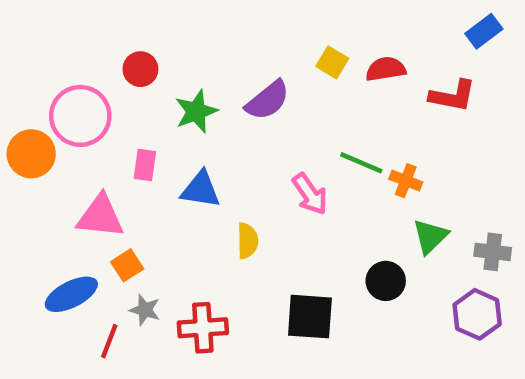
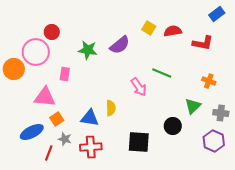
red circle: (140, 69) -> (52, 32), moved
green star: (196, 111) -> (88, 50), turned 30
orange cross: (406, 181) -> (209, 81), moved
blue triangle: (201, 190) -> (90, 118), moved

